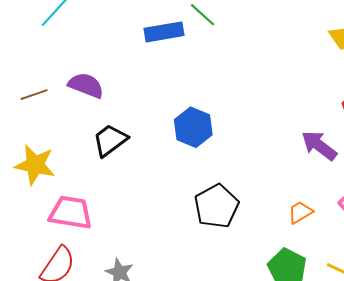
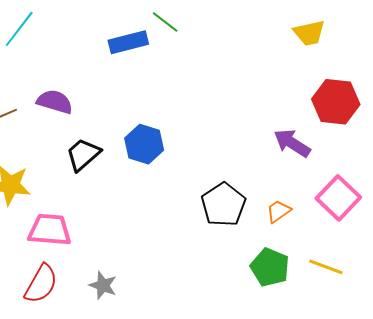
blue hexagon: (193, 127) -> (144, 144), moved
black pentagon: (216, 206) -> (223, 205), moved

